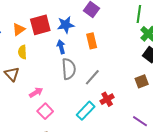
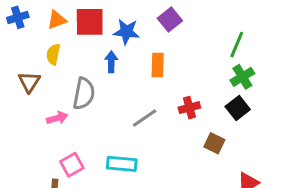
gray semicircle: (69, 69) -> (84, 94), moved
brown square: (142, 81) -> (214, 143), turned 32
red cross: (107, 99) -> (189, 108), moved
pink square: (45, 111) -> (72, 165), moved
cyan rectangle: (86, 111) -> (122, 164), turned 36

